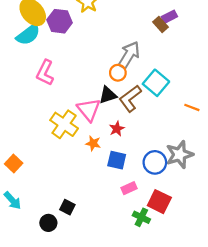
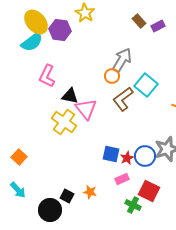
brown rectangle: (160, 25) -> (139, 21), moved
black triangle: (108, 95) -> (70, 96), moved, turned 30
red star: (117, 129) -> (127, 158), moved
orange star: (93, 143) -> (90, 192), moved
black circle: (48, 223) -> (50, 210), size x1.5

